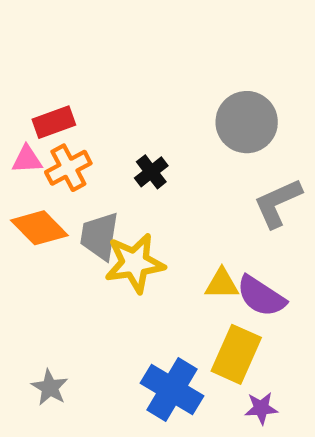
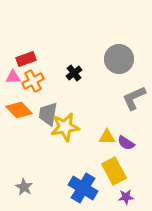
black cross: (151, 172) -> (74, 73), moved
purple semicircle: (261, 296) -> (126, 143), size x0.7
yellow rectangle: (236, 354) -> (114, 171), turned -52

